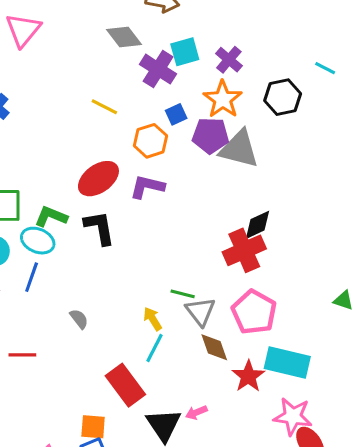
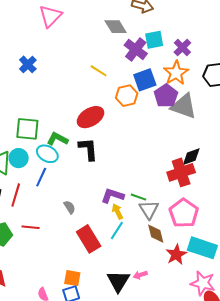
blue square: (176, 114) -> (145, 80), size x1.6
purple pentagon: (211, 136) -> (166, 96), turned 30
purple L-shape: (147, 187) -> (112, 196), moved
red rectangle: (125, 385) -> (89, 239), moved

